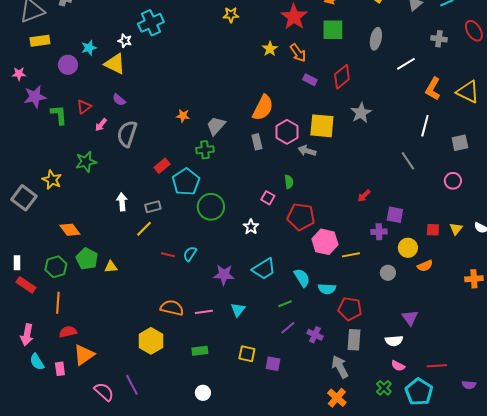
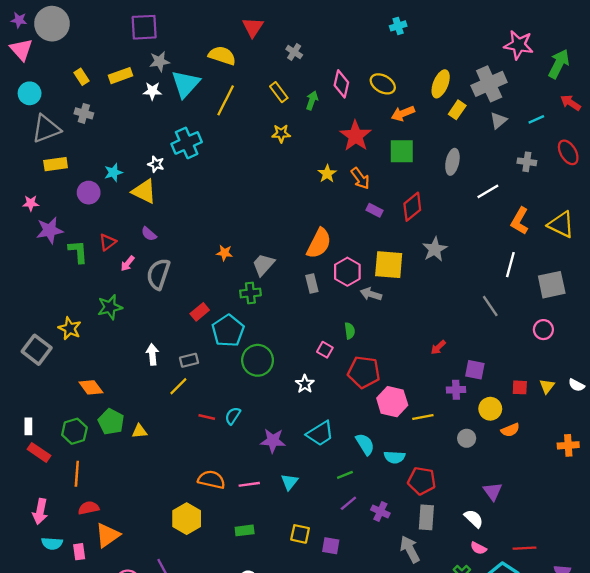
gray square: (460, 143) -> (552, 285), size x1.4
white semicircle: (394, 341) -> (474, 519), turned -132
cyan semicircle: (37, 362) -> (52, 543), turned -54

